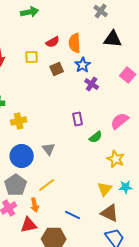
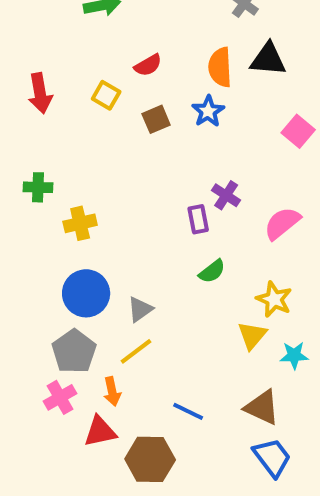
orange semicircle: (75, 43) -> (220, 67), moved
yellow square: (32, 57) -> (106, 95), turned 32
purple cross: (92, 84) -> (226, 195), moved
green semicircle: (96, 137) -> (212, 271), moved
gray triangle: (49, 149) -> (140, 309), moved, turned 32
yellow triangle: (105, 189) -> (252, 335), moved

